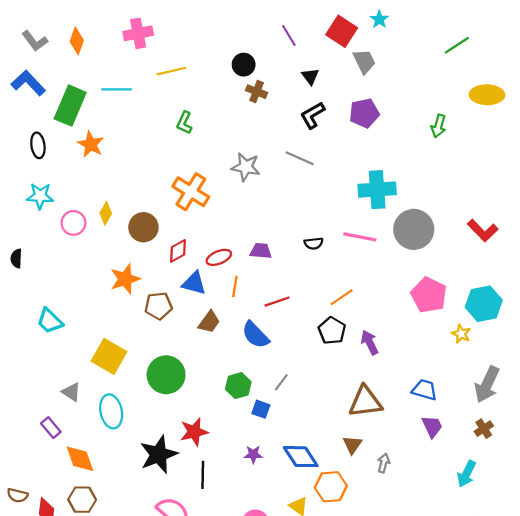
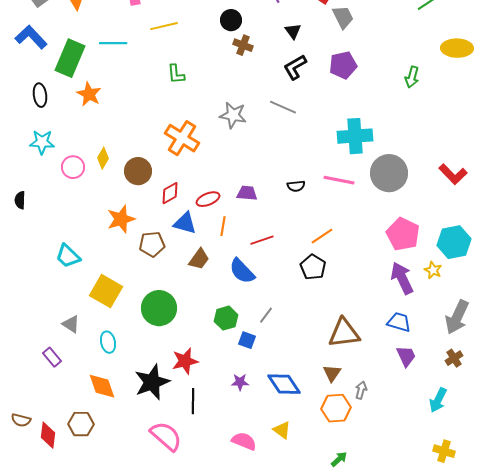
green L-shape: (184, 123) -> (176, 74), turned -30
cyan trapezoid: (50, 321) -> (68, 256), moved
purple arrow: (370, 342) -> (402, 278), moved, size x1.4
cyan ellipse: (111, 411) -> (108, 342), size x0.7
orange diamond: (80, 459) -> (102, 386), moved
orange hexagon: (331, 487) -> (336, 408), moved

